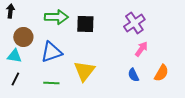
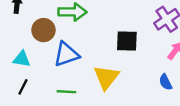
black square: (85, 24) -> (127, 41), moved
brown circle: (23, 37) -> (43, 30), moved

